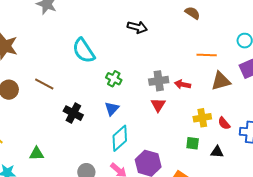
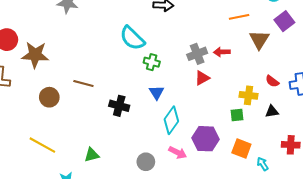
cyan semicircle: (84, 51) -> (132, 38), moved
brown triangle: (221, 81) -> (259, 40), turned -30
red triangle: (158, 105) -> (202, 78), turned 42
yellow cross: (202, 118) -> (248, 95), moved, turned 30
green square: (193, 143) -> (237, 115), moved

